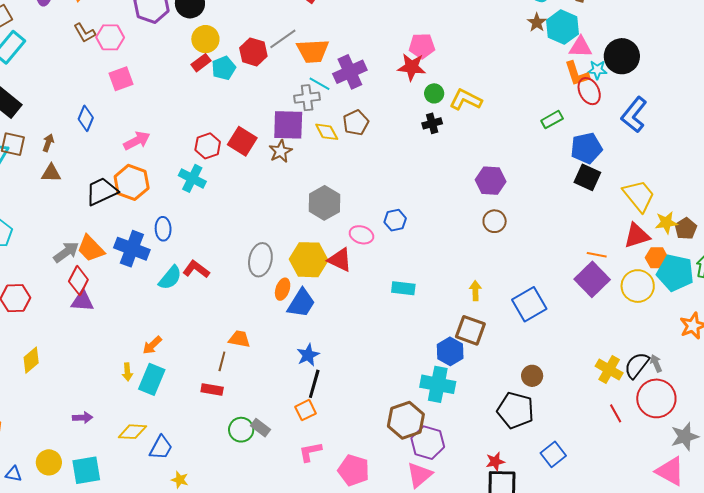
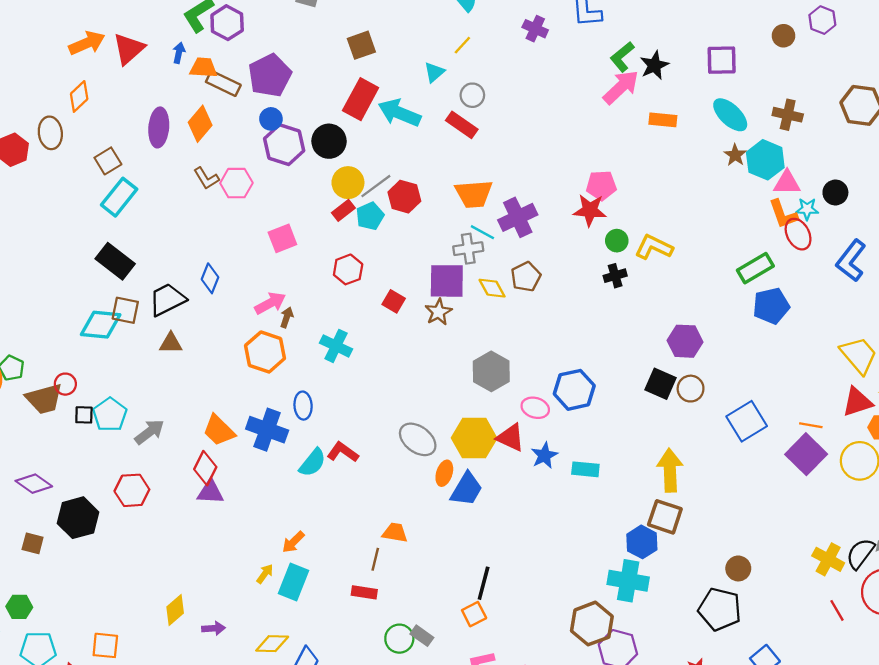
gray line: (283, 39) -> (376, 186), moved
black circle: (622, 56) -> (835, 192), size x0.6
pink square: (121, 79) -> (282, 238), moved
green rectangle: (552, 120) -> (755, 268), size x1.4
red square: (242, 141) -> (394, 301), size x0.7
brown arrow: (48, 143) -> (287, 317), moved
red hexagon: (208, 146) -> (348, 269), moved
blue pentagon: (586, 148) -> (771, 306), moved
black square: (587, 177) -> (660, 384), moved
black trapezoid: (102, 191) -> (167, 300), moved
blue hexagon: (395, 220) -> (574, 390), size x1.6
gray arrow: (66, 252) -> (150, 432), moved
gray ellipse: (260, 260) -> (418, 439), turned -64
yellow arrow: (475, 291) -> (670, 470), size x1.8
blue square: (529, 304) -> (747, 421), moved
blue star: (308, 355) -> (544, 455), moved
yellow diamond: (31, 360) -> (175, 610), moved
yellow arrow: (127, 372) -> (265, 574), turned -138

